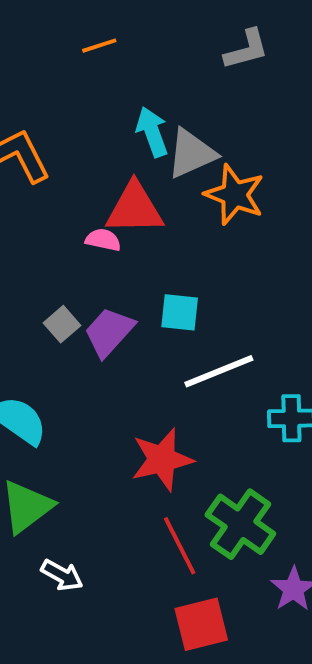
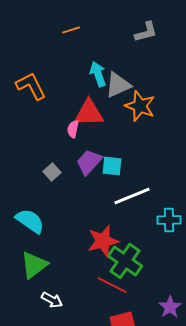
pink semicircle: (103, 240) -> (73, 129), turned -90
purple trapezoid: (109, 332) -> (89, 162), moved
green cross: (240, 524) -> (125, 261), moved
red line: (180, 546) -> (112, 285), turned -36

